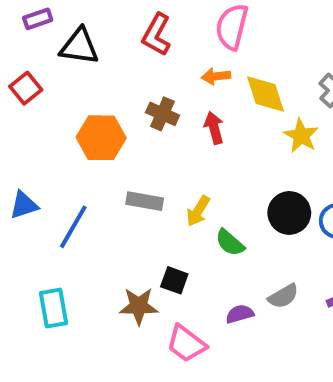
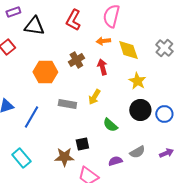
brown cross: (162, 114) -> (76, 60), turned 35
yellow star: (301, 136) -> (137, 81), moved
yellow arrow: (198, 211) -> (94, 97), moved
black square: (174, 280) -> (82, 144), turned -32
cyan rectangle: (53, 308) -> (21, 158), turned -30

